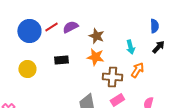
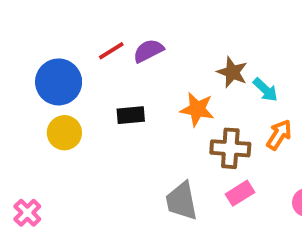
blue circle: (29, 31) -> (59, 82), moved
brown star: (96, 36) -> (232, 72), moved
cyan arrow: (130, 47) -> (265, 90), turned -32

